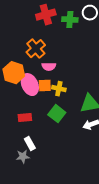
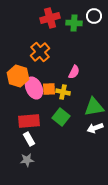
pink semicircle: (49, 67) -> (74, 72), moved, turned -64
red rectangle: (25, 118) -> (29, 121), size x1.5
white rectangle: (30, 144) -> (29, 139), moved

